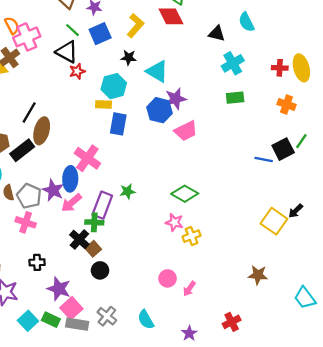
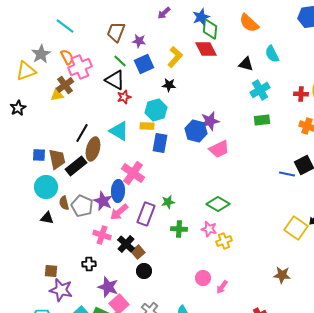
cyan triangle: (157, 71) -> (119, 131), moved
pink cross: (26, 222) -> (102, 235), moved
green cross: (94, 222) -> (179, 229), moved

